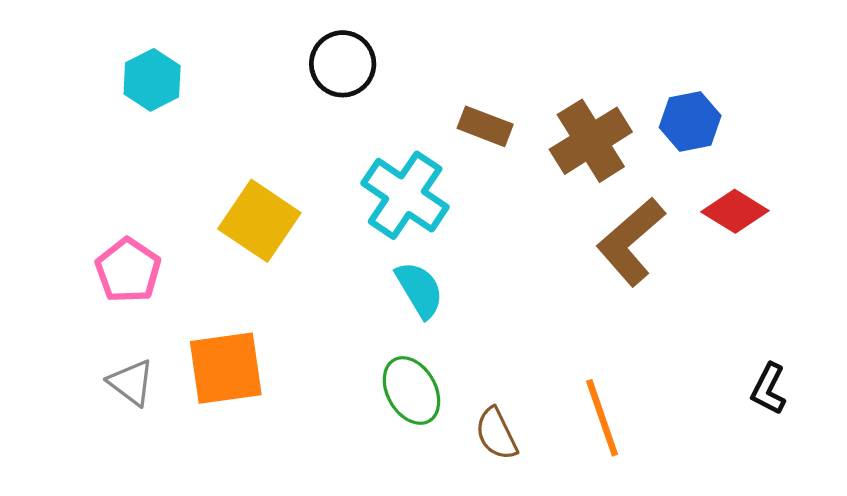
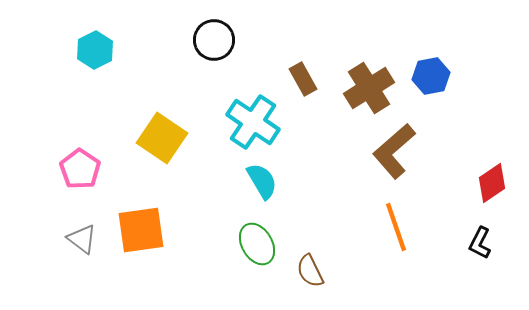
brown rectangle: (485, 126) -> (303, 79), turned 40
red diamond: (735, 211) -> (492, 183), moved, turned -66
orange line: (602, 418) -> (396, 227), moved

